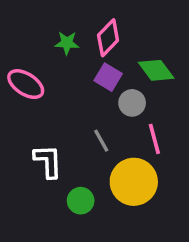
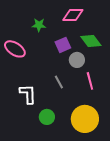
pink diamond: (108, 38) -> (73, 15), moved, turned 45
purple square: (108, 77) -> (63, 45), turned 35
yellow circle: (134, 182) -> (85, 119), moved

